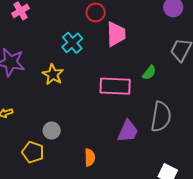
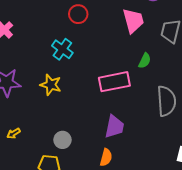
pink trapezoid: (116, 34) -> (133, 21), moved
purple trapezoid: (128, 131) -> (114, 127), moved
orange semicircle: (90, 157) -> (106, 157), turned 30

